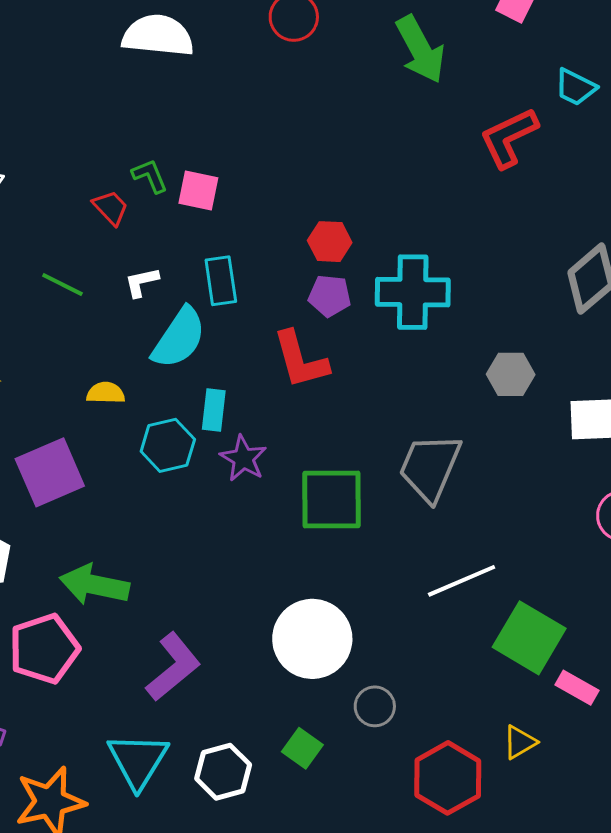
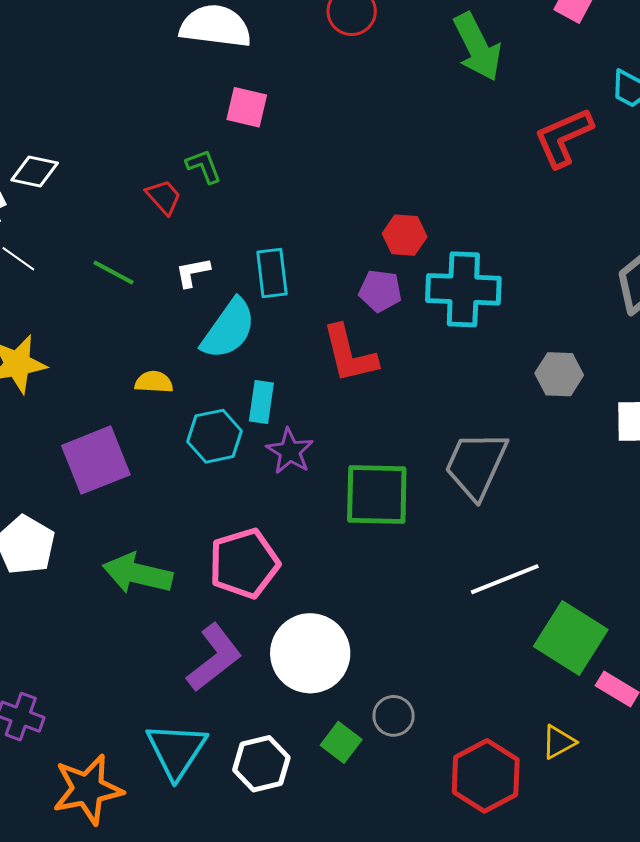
pink square: (198, 190) -> (247, 107), moved
red hexagon: (330, 242) -> (405, 235), moved
white circle: (312, 639) -> (310, 653), moved
pink pentagon: (44, 649) -> (244, 563), moved
gray circle: (375, 706) -> (394, 716), moved

